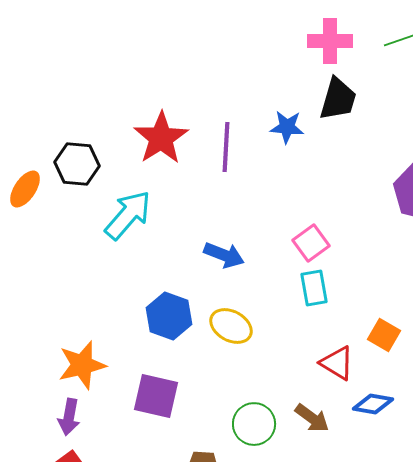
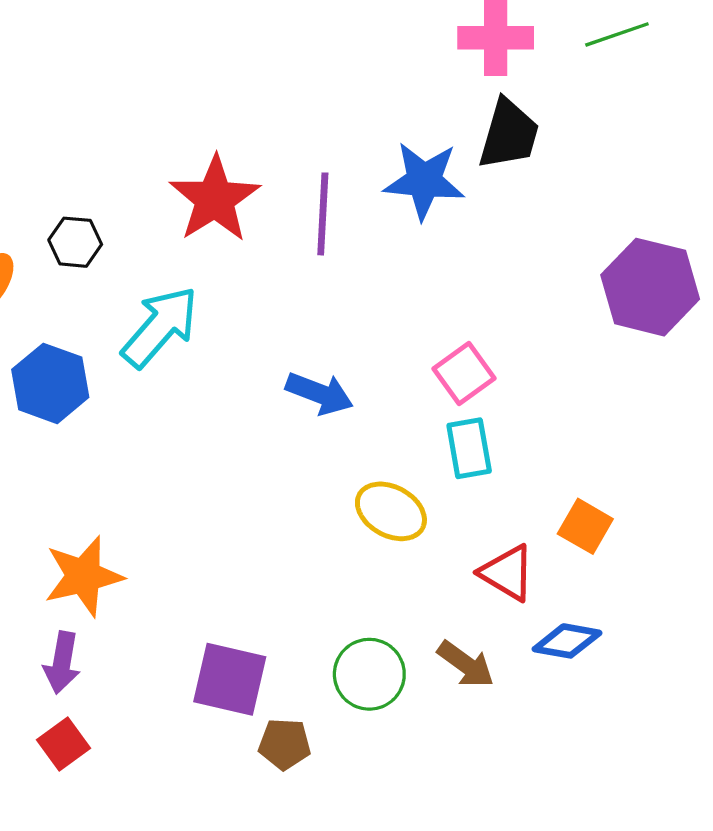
blue star: (287, 127) -> (424, 181), size x1.4
black hexagon: (77, 164) -> (75, 242), size x0.7
blue hexagon: (169, 316) -> (50, 383), moved
yellow ellipse: (231, 326) -> (391, 511), moved
purple square: (156, 396) -> (230, 679), moved

